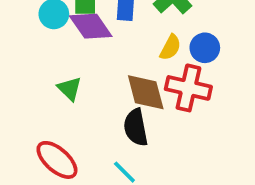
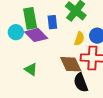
black semicircle: (136, 127) -> (81, 83), moved

